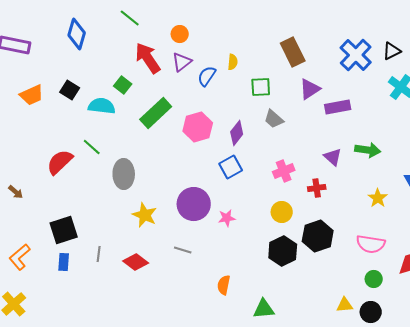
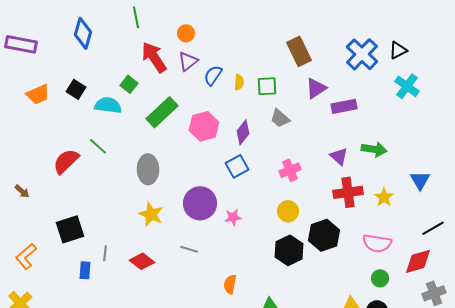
green line: (130, 18) -> (136, 17), turned 40
yellow semicircle: (233, 62) -> (239, 82), moved
gray ellipse: (124, 174) -> (148, 169), moved
red cross: (317, 188) -> (348, 192), moved, size x1.6
blue rectangle: (64, 262) -> (85, 270), moved

